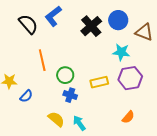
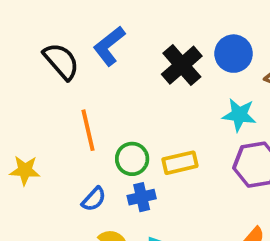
yellow rectangle: (99, 82) -> (180, 163), moved
blue cross: (70, 95) -> (142, 197), turned -32
blue semicircle: (26, 96) -> (94, 199), moved

